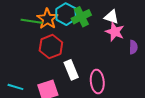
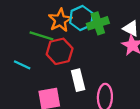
green line: (32, 21) -> (41, 36), moved
cyan line: (15, 87) -> (22, 65), moved

